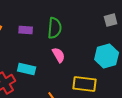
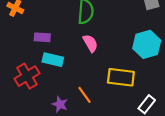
purple rectangle: (26, 30) -> (42, 37), moved

